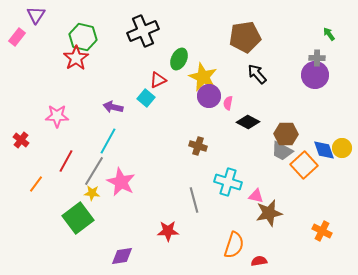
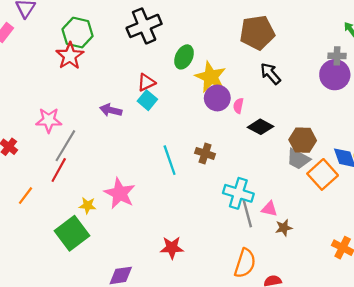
red triangle: (158, 80) -> (146, 82), moved
cyan line: (108, 141) -> (170, 160), moved, turned -48
gray line: (94, 171) -> (65, 146), moved
gray line: (194, 200) -> (247, 213), moved
brown star: (269, 213) -> (284, 228), size x0.6

